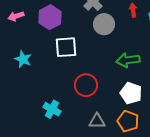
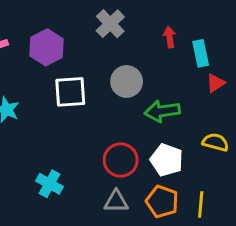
gray circle: (104, 24) -> (127, 81), moved
red circle: (86, 85) -> (121, 160), moved

